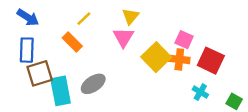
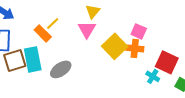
yellow line: (84, 19) -> (53, 23), moved
red square: (211, 61) -> (167, 62), moved
cyan rectangle: (61, 91) -> (33, 59), moved

